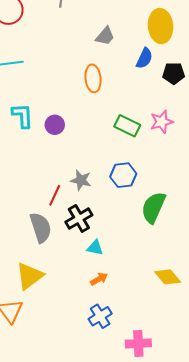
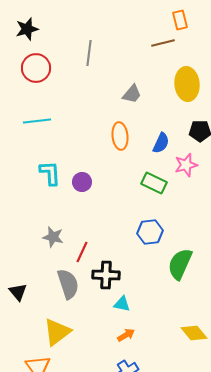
blue semicircle: (144, 58) -> (161, 143), moved
pink star: (162, 122) -> (186, 165), moved
gray star: (81, 180) -> (53, 237), moved
black cross: (79, 218) -> (106, 275), turned 32

